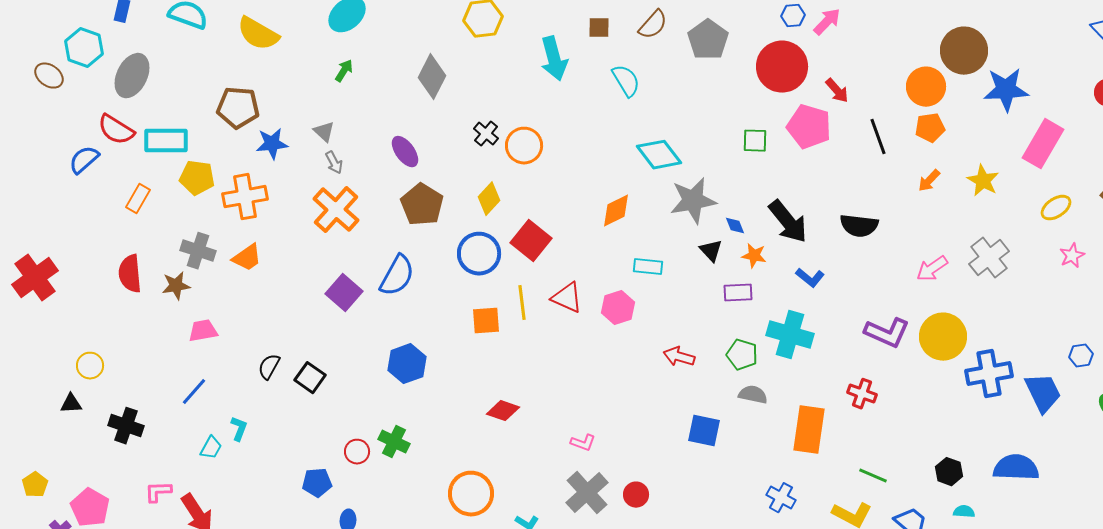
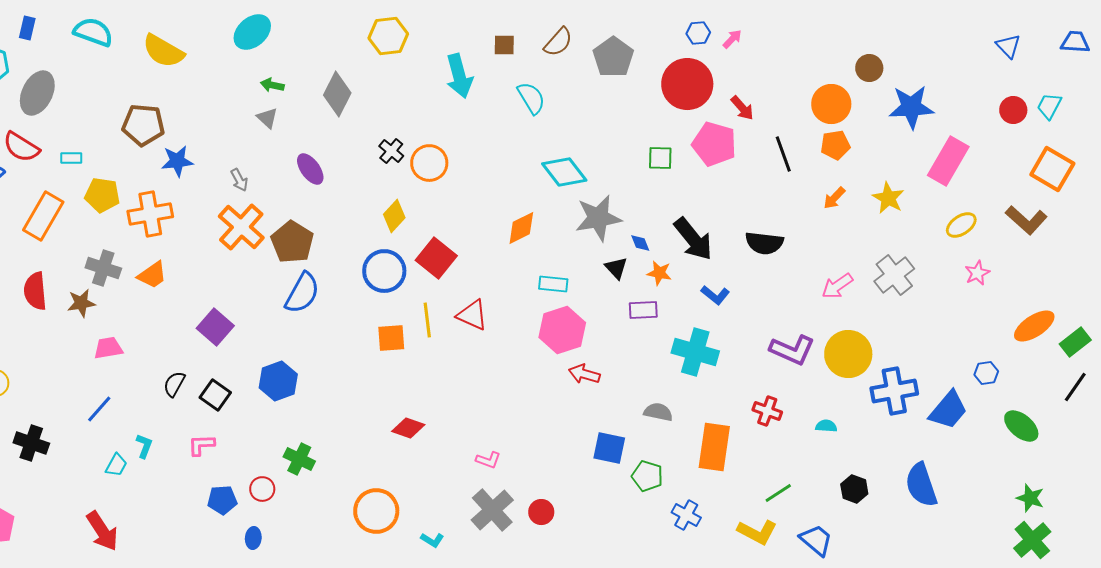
pink arrow: (827, 22) -> (732, 39), size x0.7
brown circle: (964, 51) -> (869, 68), size x0.6
green arrow: (344, 71) -> (272, 85), moved, turned -110
gray triangle: (324, 132) -> (267, 118), moved
cyan rectangle: (166, 141) -> (71, 158), size x0.5
orange rectangle: (138, 199) -> (43, 216), size x1.6
brown pentagon: (422, 205) -> (292, 242), moved
purple square: (344, 293) -> (215, 327), moved
pink hexagon: (618, 308) -> (562, 330), moved, size x1.4
green pentagon: (742, 355) -> (647, 476), moved
blue hexagon: (407, 364) -> (278, 381), moved
blue trapezoid: (1043, 393) -> (948, 410), turned 66
red circle: (357, 452) -> (262, 489), moved
blue semicircle: (1016, 468) -> (921, 485), turned -111
green line: (873, 476) -> (778, 493), turned -56
pink L-shape: (158, 492) -> (201, 445), moved
cyan semicircle: (964, 512) -> (826, 426), moved

